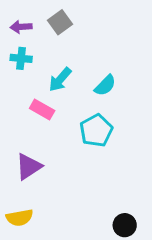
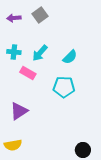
cyan cross: (21, 58) -> (14, 52), moved
cyan pentagon: (96, 131) -> (64, 87), turned 30

